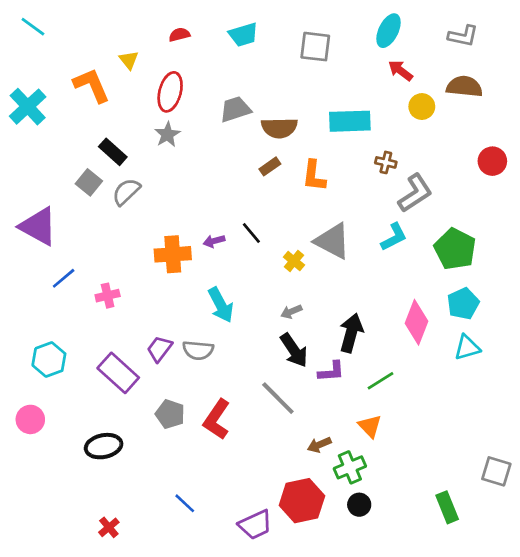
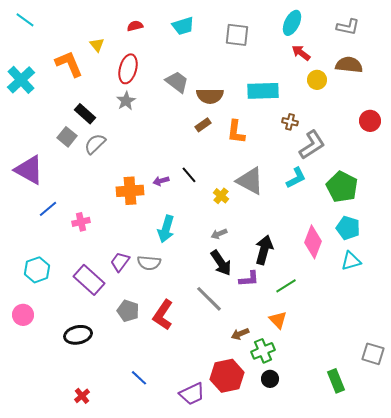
gray trapezoid: (235, 109) -> (177, 82), turned 55
cyan pentagon: (463, 304) -> (348, 228), turned -30
cyan arrow: (221, 305) -> (166, 229), turned 44

